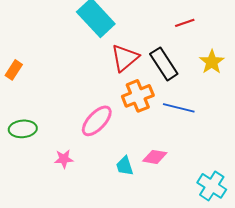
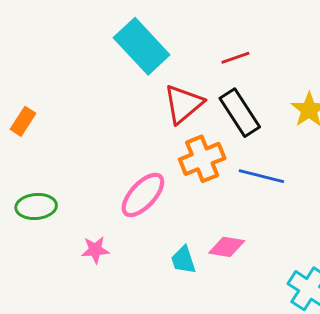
red line: (185, 23) -> (235, 58), moved

